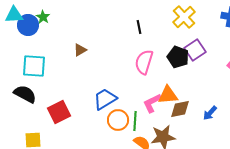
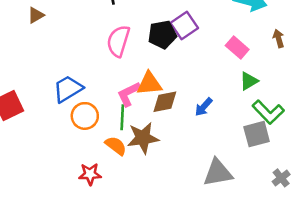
brown triangle: (80, 50) -> (36, 15), moved
black pentagon: (178, 57) -> (162, 35), turned -30
green line: (135, 121) -> (122, 117), moved

